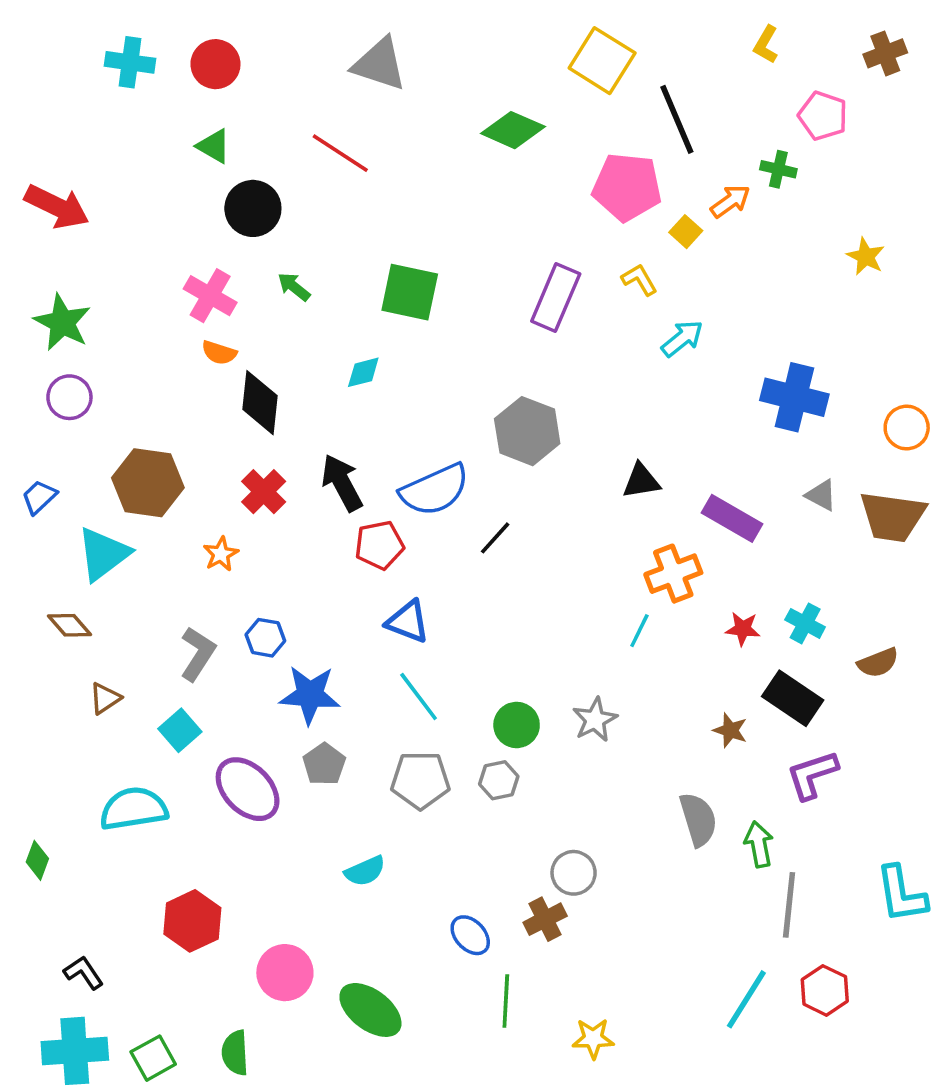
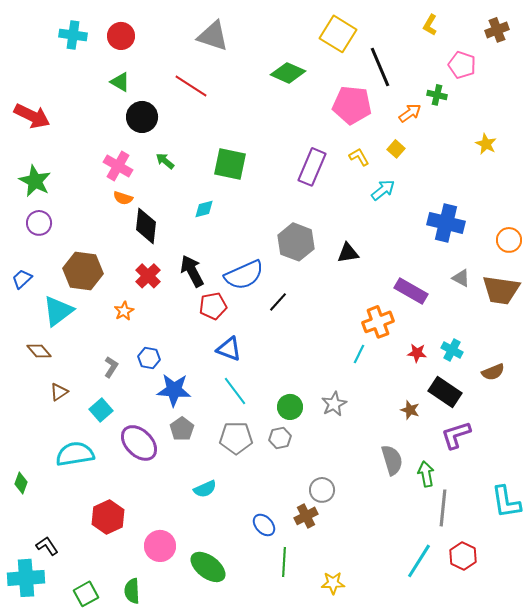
yellow square: (686, 232) -> (396, 149), moved
black triangle: (641, 481) -> (348, 253), moved
gray L-shape: (198, 654) -> (111, 367), size x0.7
cyan cross: (75, 1051) -> (26, 578), moved

